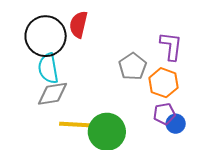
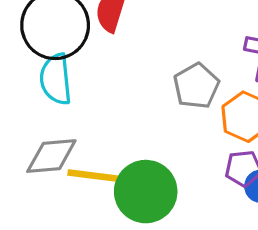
gray diamond: (52, 94) -> (51, 156), moved

